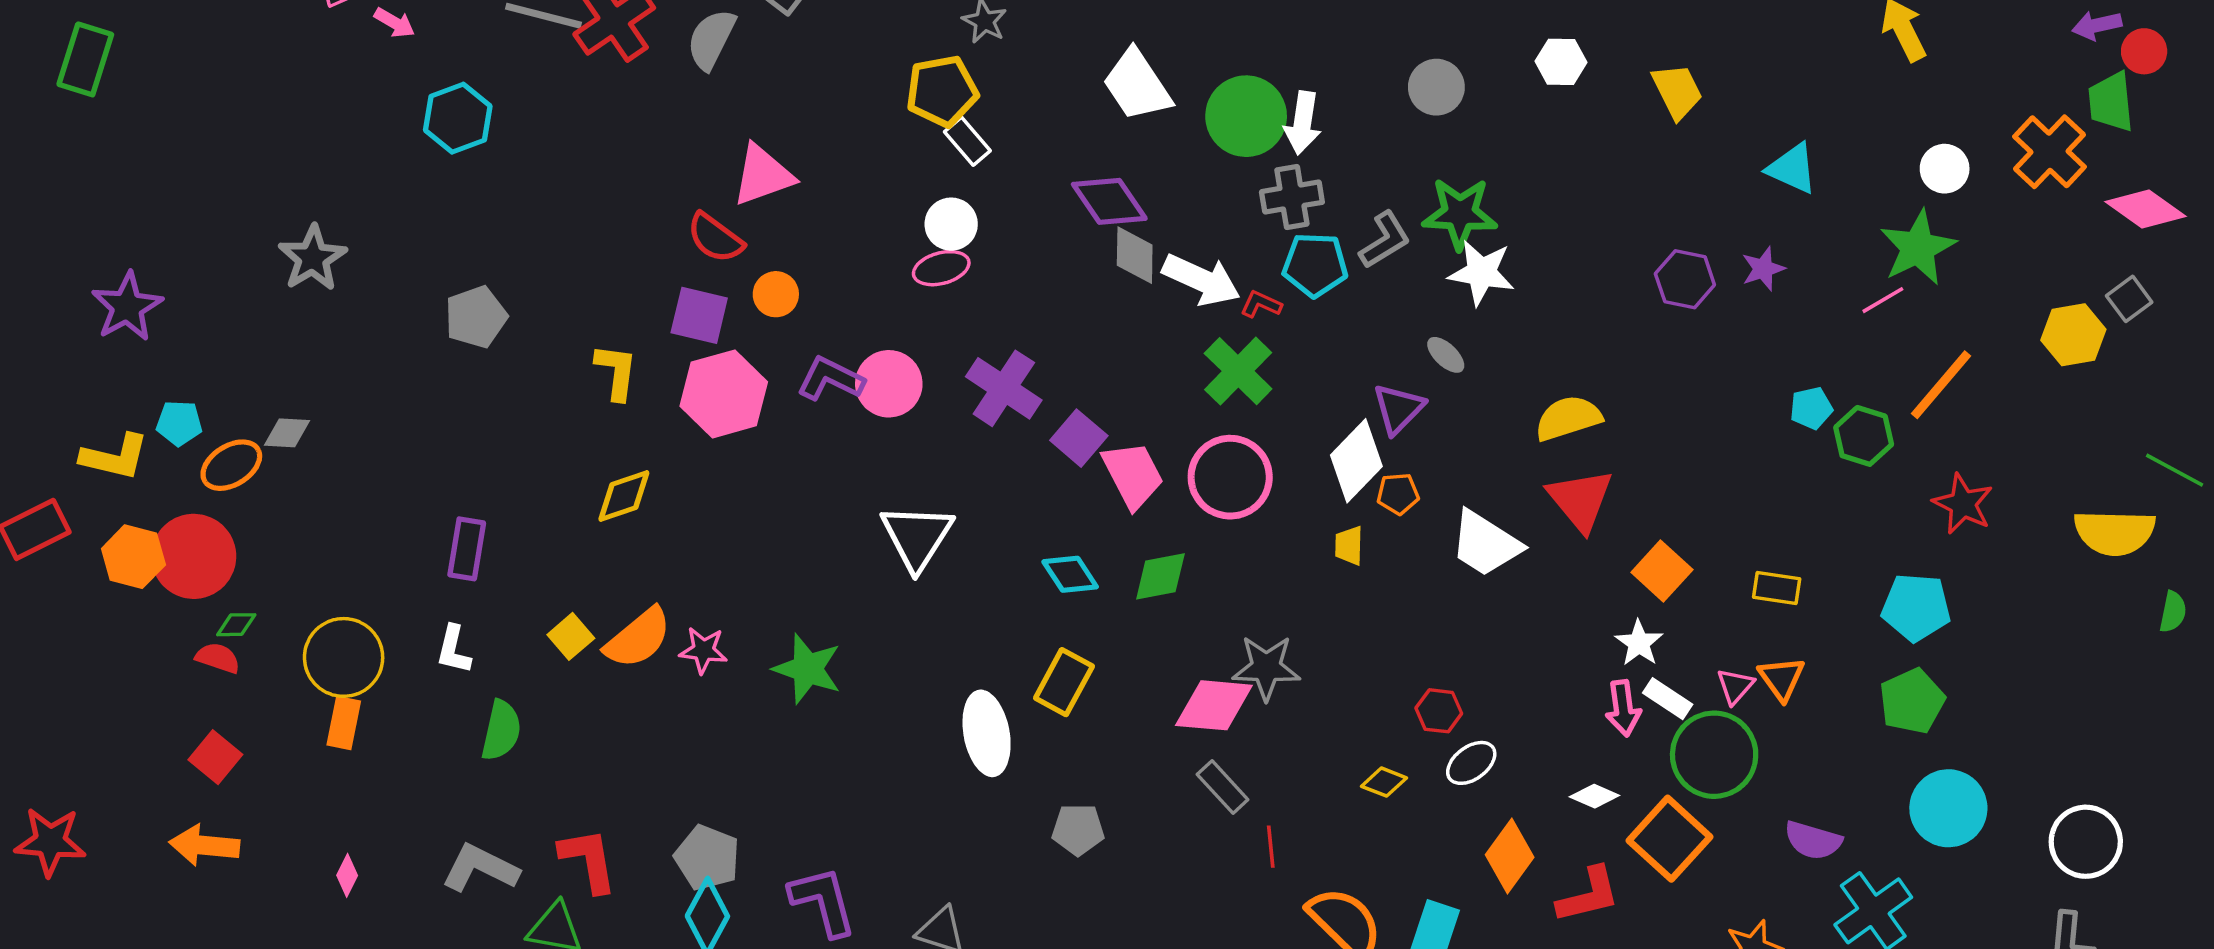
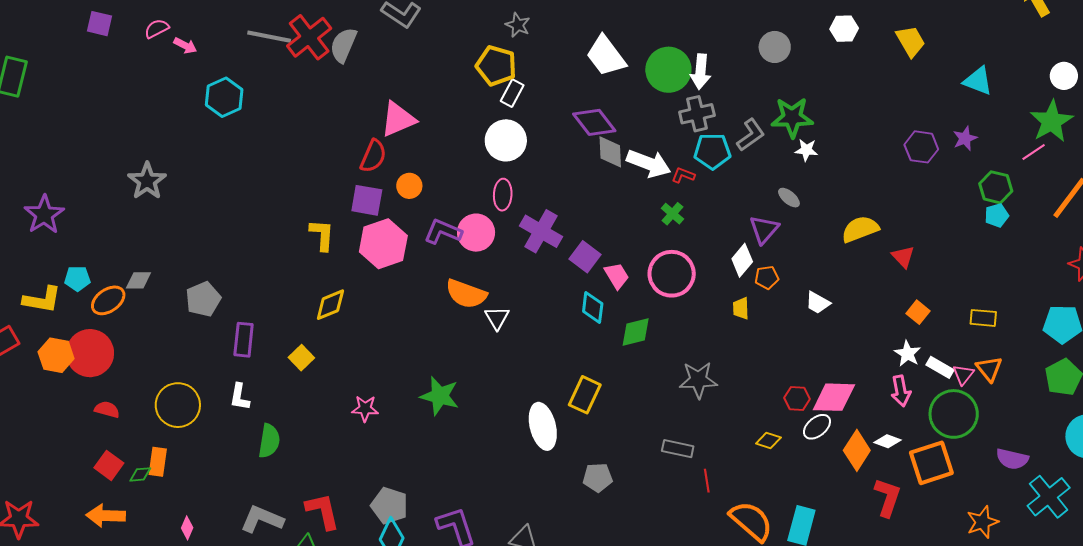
gray semicircle: (711, 39) -> (343, 45), moved
yellow pentagon: (942, 91) -> (496, 66), turned 30
white rectangle: (967, 141) -> (512, 93), turned 72
white circle: (951, 224) -> (506, 140), size x1.4
red semicircle: (715, 238) -> (373, 156), turned -100
pink ellipse: (941, 268) -> (503, 195), moved, turned -68
white star: (1481, 272) -> (806, 150), size x0.6
gray pentagon: (476, 317) -> (203, 299), moved
green cross: (1238, 371) -> (672, 214), size x0.6
green hexagon: (1864, 436) -> (996, 187), moved
white diamond: (1356, 461) -> (742, 260), size x0.7
pink trapezoid: (1133, 475) -> (617, 276), size x0.7
red triangle: (1580, 500) -> (903, 257), moved, size x0.6
white triangle: (917, 537) -> (497, 318), size x0.6
white trapezoid: (1485, 544) -> (818, 303), size x0.6
orange square: (1662, 571) -> (918, 312), size x0.7
cyan diamond: (1070, 574) -> (593, 308), moved, turned 44
green diamond: (236, 625) -> (140, 474), moved
yellow square: (571, 636) -> (301, 358), moved
orange semicircle: (638, 638) -> (466, 294), moved, turned 63
pink star: (703, 650) -> (365, 409), moved
white rectangle: (1668, 699) -> (940, 367), moved
pink diamond: (1214, 705) -> (834, 397), moved
orange rectangle: (344, 723) -> (158, 462), moved
gray rectangle: (1223, 787) -> (678, 449), turned -32
orange square: (1670, 839) -> (931, 463), turned 33
orange diamond: (1510, 856) -> (857, 450), moved
red L-shape: (1588, 895) -> (887, 497), turned -54

